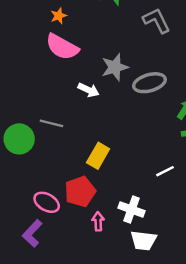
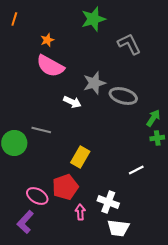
gray ellipse: (149, 83) -> (123, 96), turned 32

